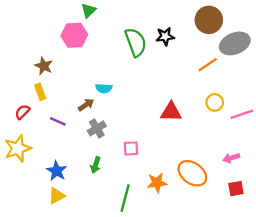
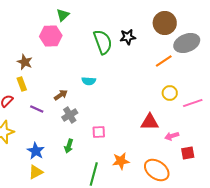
cyan semicircle: (104, 88) -> (89, 81), moved
red triangle: (171, 112) -> (150, 122), moved
pink arrow: (231, 158) -> (172, 136), moved
orange ellipse: (192, 173) -> (157, 170), moved
red square: (236, 189) -> (188, 153), moved

